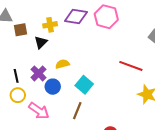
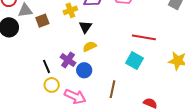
black triangle: (41, 42) -> (85, 27), moved
red line: (131, 66) -> (144, 37), moved
cyan square: (84, 85) -> (134, 61), moved

